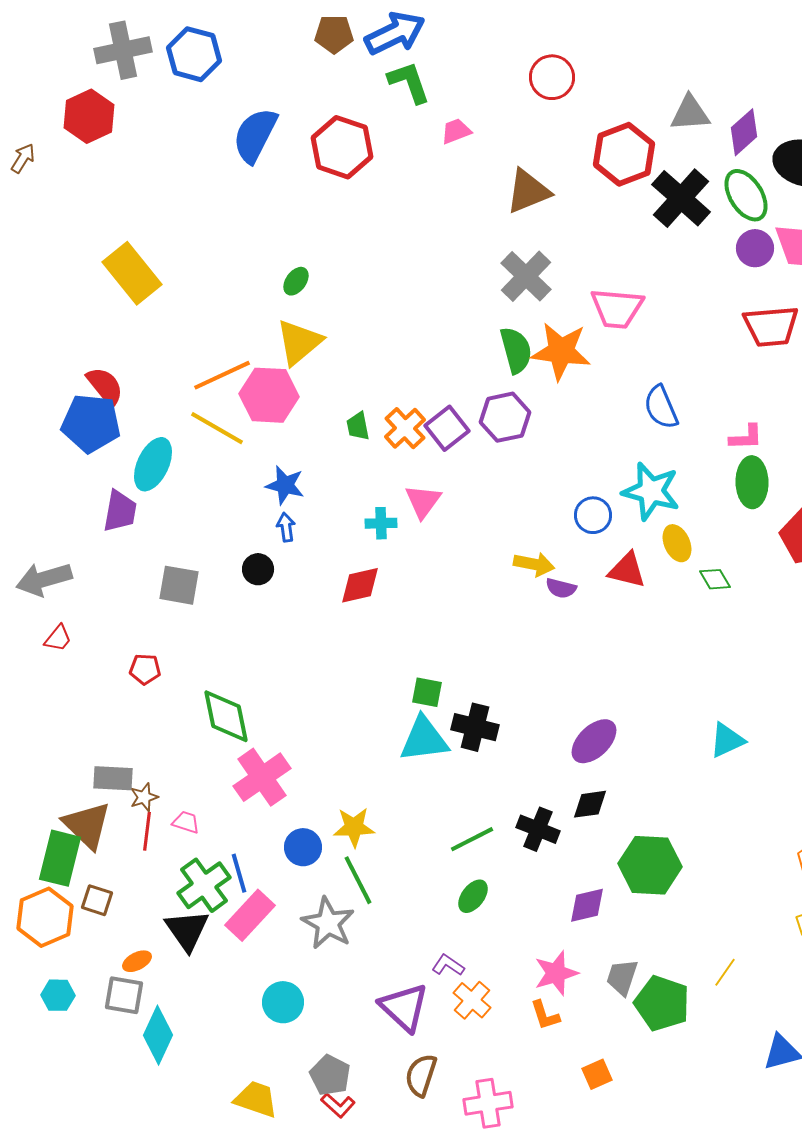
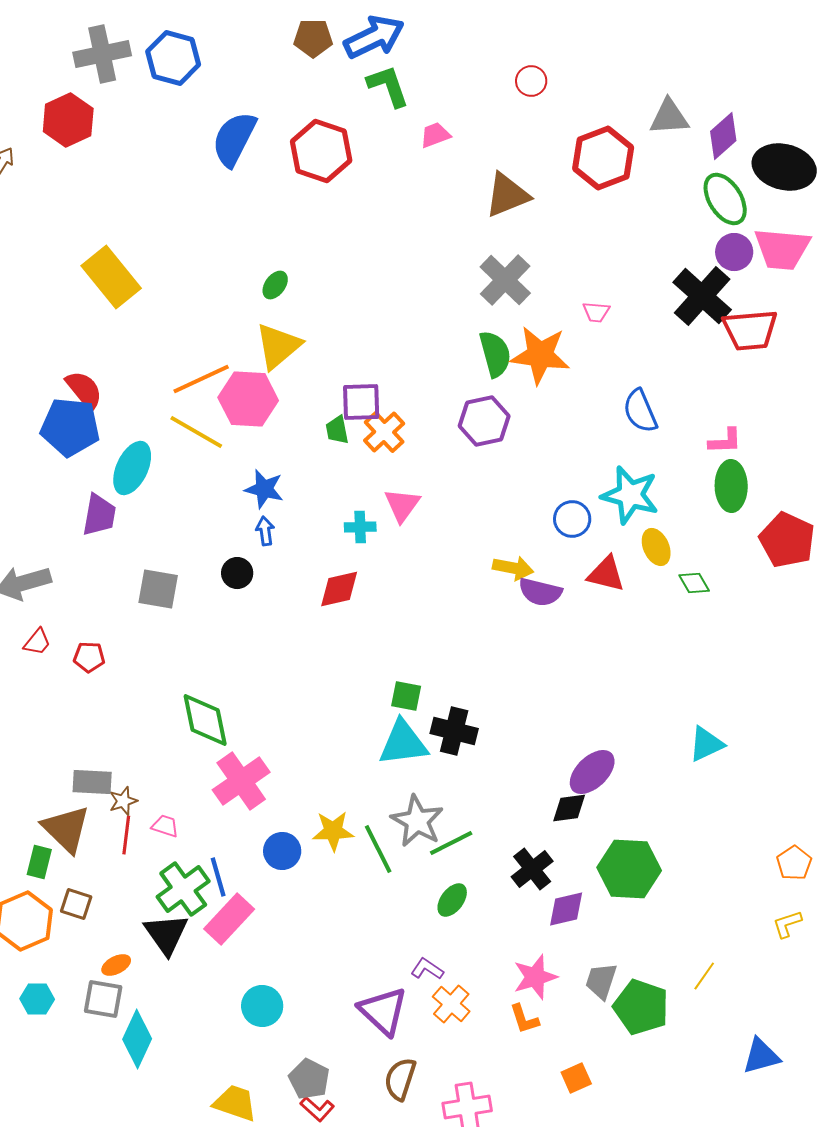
red circle: (552, 77) -> (531, 81), size x0.7
black cross: (681, 198) -> (702, 296), moved
pink trapezoid: (617, 308) -> (596, 312), size x0.5
purple square: (447, 428) -> (361, 402), moved, turned 36
purple semicircle: (561, 588) -> (540, 592), size x1.4
red pentagon: (145, 669) -> (89, 657), moved
purple ellipse: (594, 741) -> (592, 772), moved
black cross: (538, 829) -> (532, 869), moved, turned 30
green rectangle: (60, 858) -> (39, 862), size x0.6
green line: (358, 880) -> (378, 849), moved
gray star: (328, 923) -> (417, 821), moved

